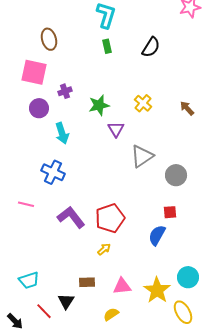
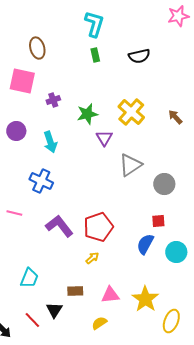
black semicircle: (151, 47) -> (139, 56), turned 45
yellow cross: (143, 103) -> (131, 112), size x1.5
purple circle: (39, 108) -> (16, 131), moved
cyan circle: (188, 277) -> (176, 252), moved
cyan trapezoid: (29, 280) -> (29, 278), moved, turned -50
yellow ellipse: (183, 312) -> (171, 321), turned 50

